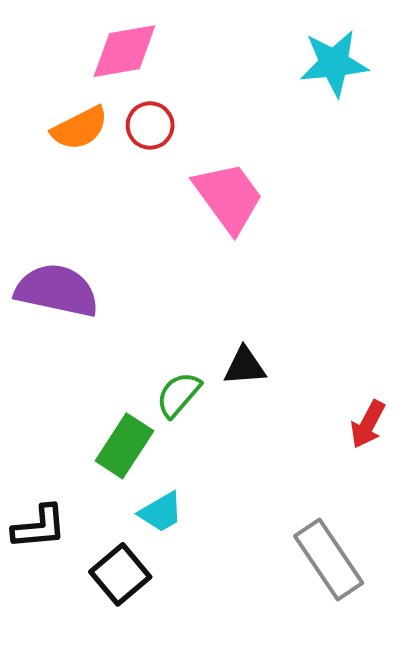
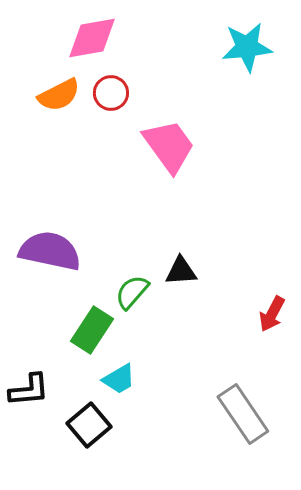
purple semicircle: (57, 290) -> (50, 251), moved

